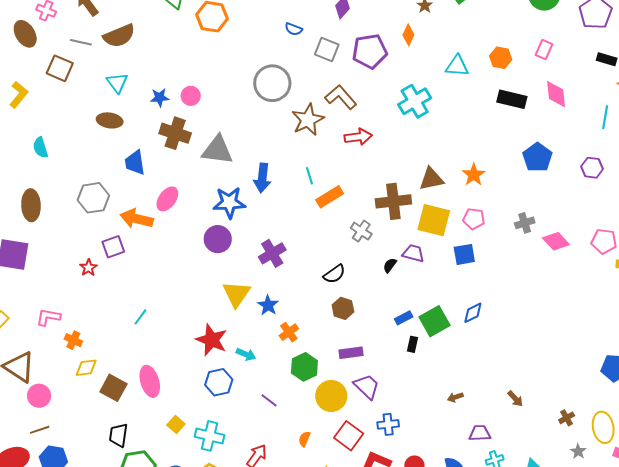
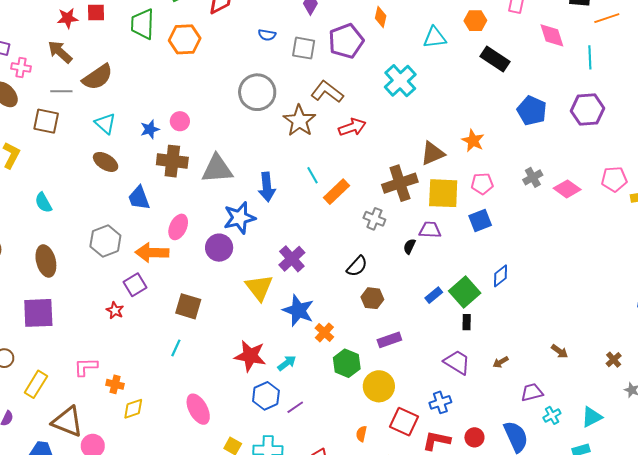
pink diamond: (556, 94) -> (552, 35), moved
black rectangle: (512, 99) -> (495, 59), turned 32
brown ellipse: (110, 120) -> (106, 162), turned 35
purple hexagon: (592, 168) -> (587, 110), size x1.5
purple circle: (218, 239) -> (219, 248), moved
yellow triangle: (236, 294) -> (259, 288), moved
blue star: (268, 305) -> (298, 310), size x1.5
black rectangle: (412, 344) -> (467, 322), moved
cyan arrow: (246, 354) -> (287, 363), turned -48
purple trapezoid: (367, 386) -> (457, 362), moved
brown square: (113, 388) -> (188, 306), moved
purple line: (269, 400) -> (295, 407), moved, turned -60

